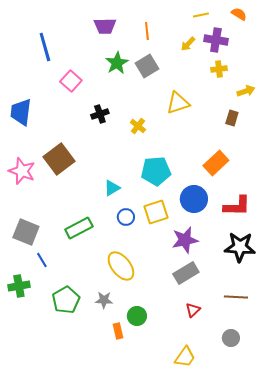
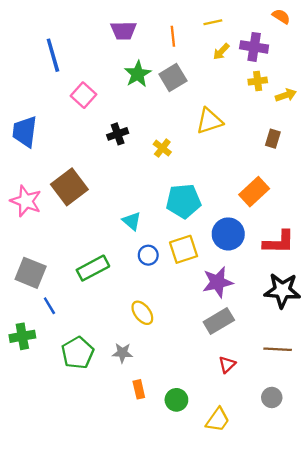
yellow line: (201, 15) -> (213, 22), moved
yellow arrow: (246, 91) -> (286, 95), moved
cyan triangle: (112, 188) -> (132, 221), turned -48
yellow ellipse: (121, 266) -> (142, 313), size x0.7
green circle: (137, 316) -> (176, 400), moved

